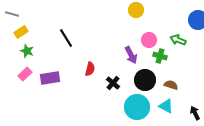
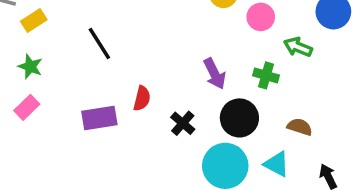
yellow rectangle: (21, 32) -> (34, 20), moved
pink circle: (149, 40) -> (261, 17), moved
purple rectangle: (50, 78) -> (99, 118), moved
brown semicircle: (171, 85) -> (300, 127), moved

